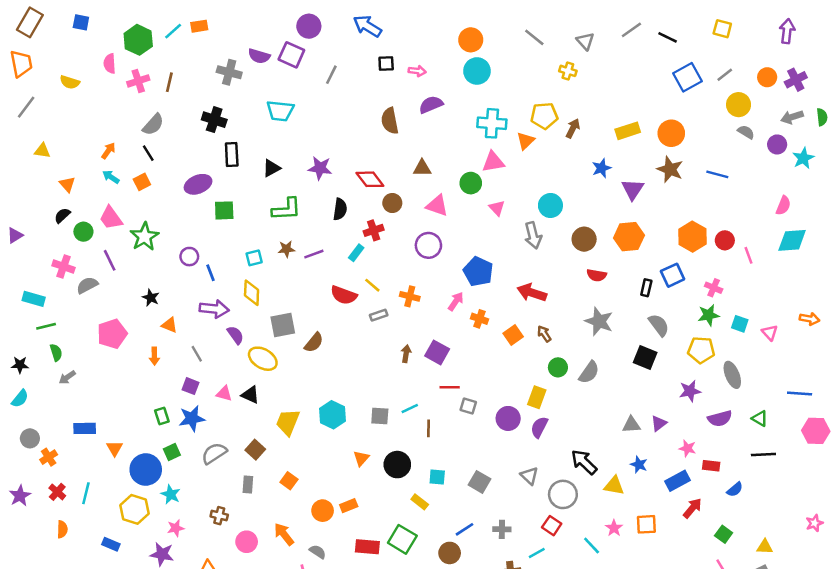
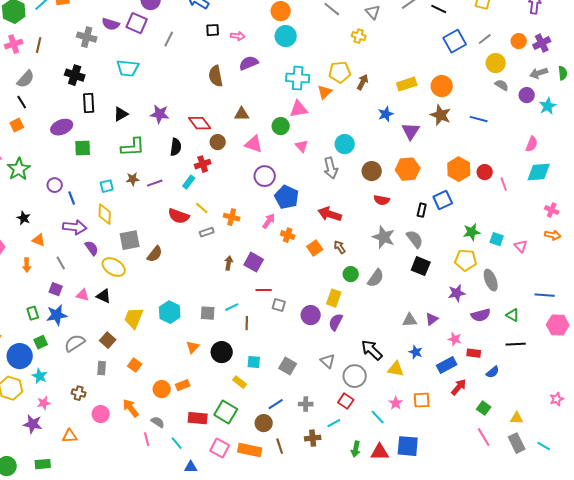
purple circle: (428, 245) -> (265, 176), moved
pink cross: (714, 288) -> (552, 210), moved
gray semicircle: (659, 325) -> (415, 239), moved

